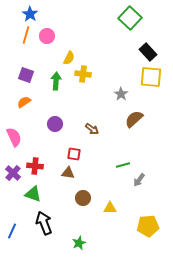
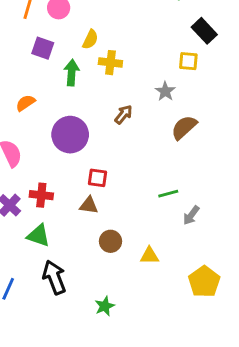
purple square: (26, 75) -> (43, 48), moved
yellow square: (151, 77) -> (188, 61), moved, size x0.6
purple circle: (55, 124) -> (70, 135), size x1.6
brown arrow: (92, 129) -> (123, 114), moved, turned -88
yellow pentagon: (148, 226) -> (204, 282), turned -30

